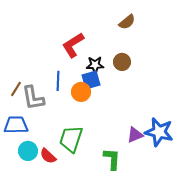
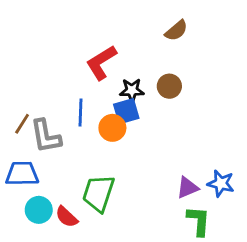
blue star: (159, 132) -> (221, 183), size x0.7
green L-shape: (112, 159) -> (199, 221), moved

